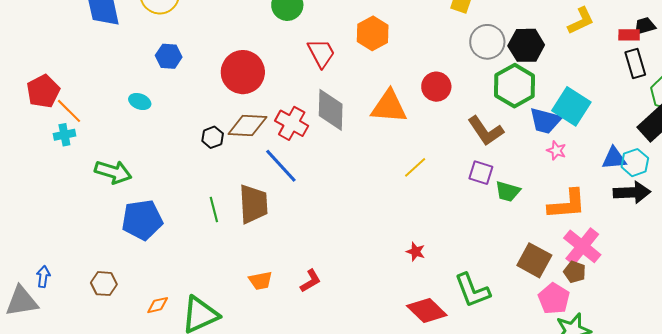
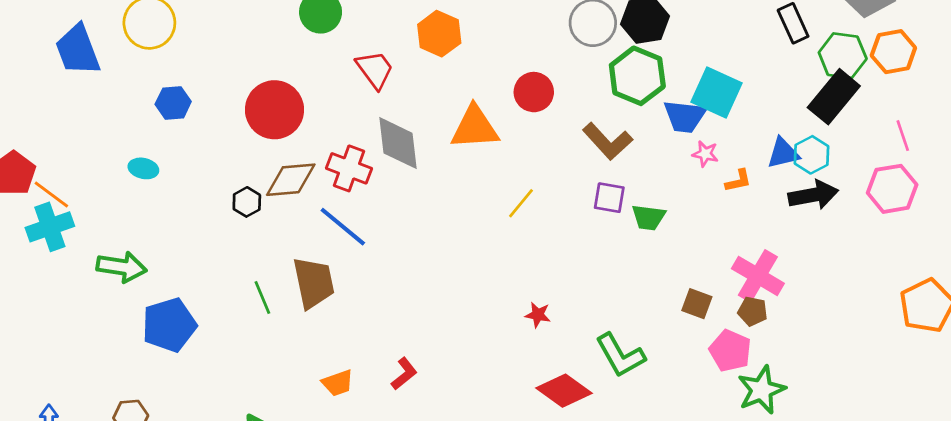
cyan cross: (64, 135) -> (50, 227), size x1.6
orange L-shape: (567, 204) -> (738, 181), moved, size x0.5
brown square: (534, 260) -> (697, 304), size x0.7

